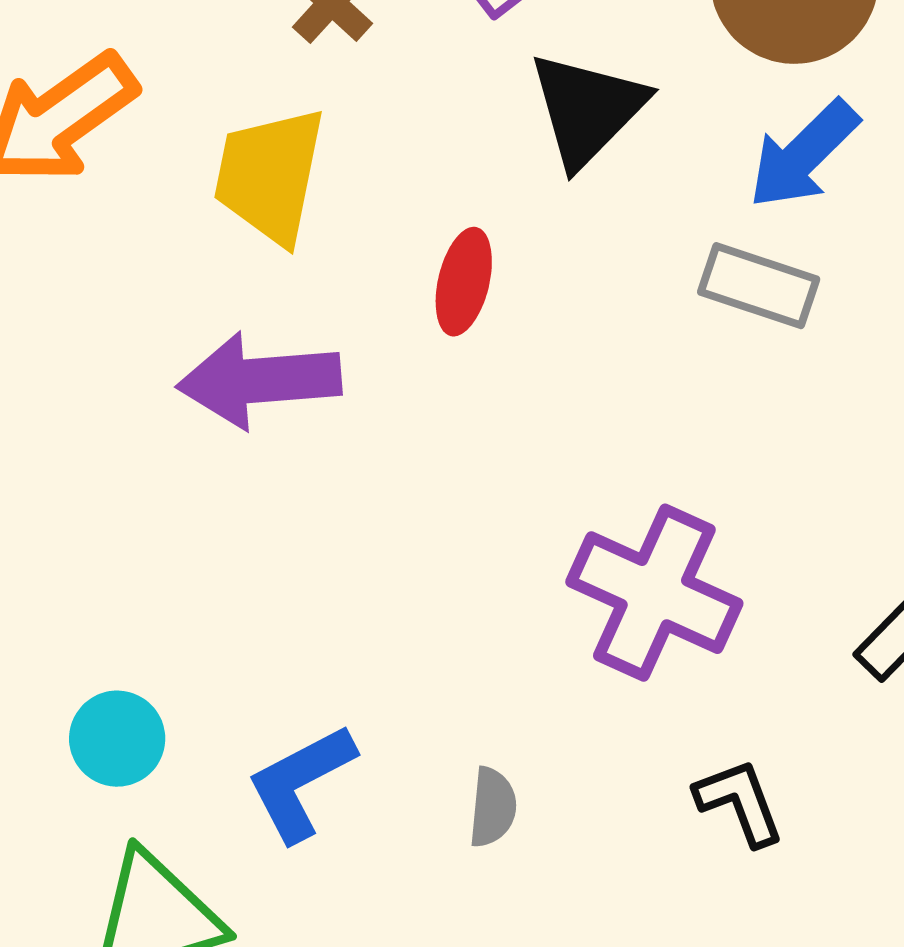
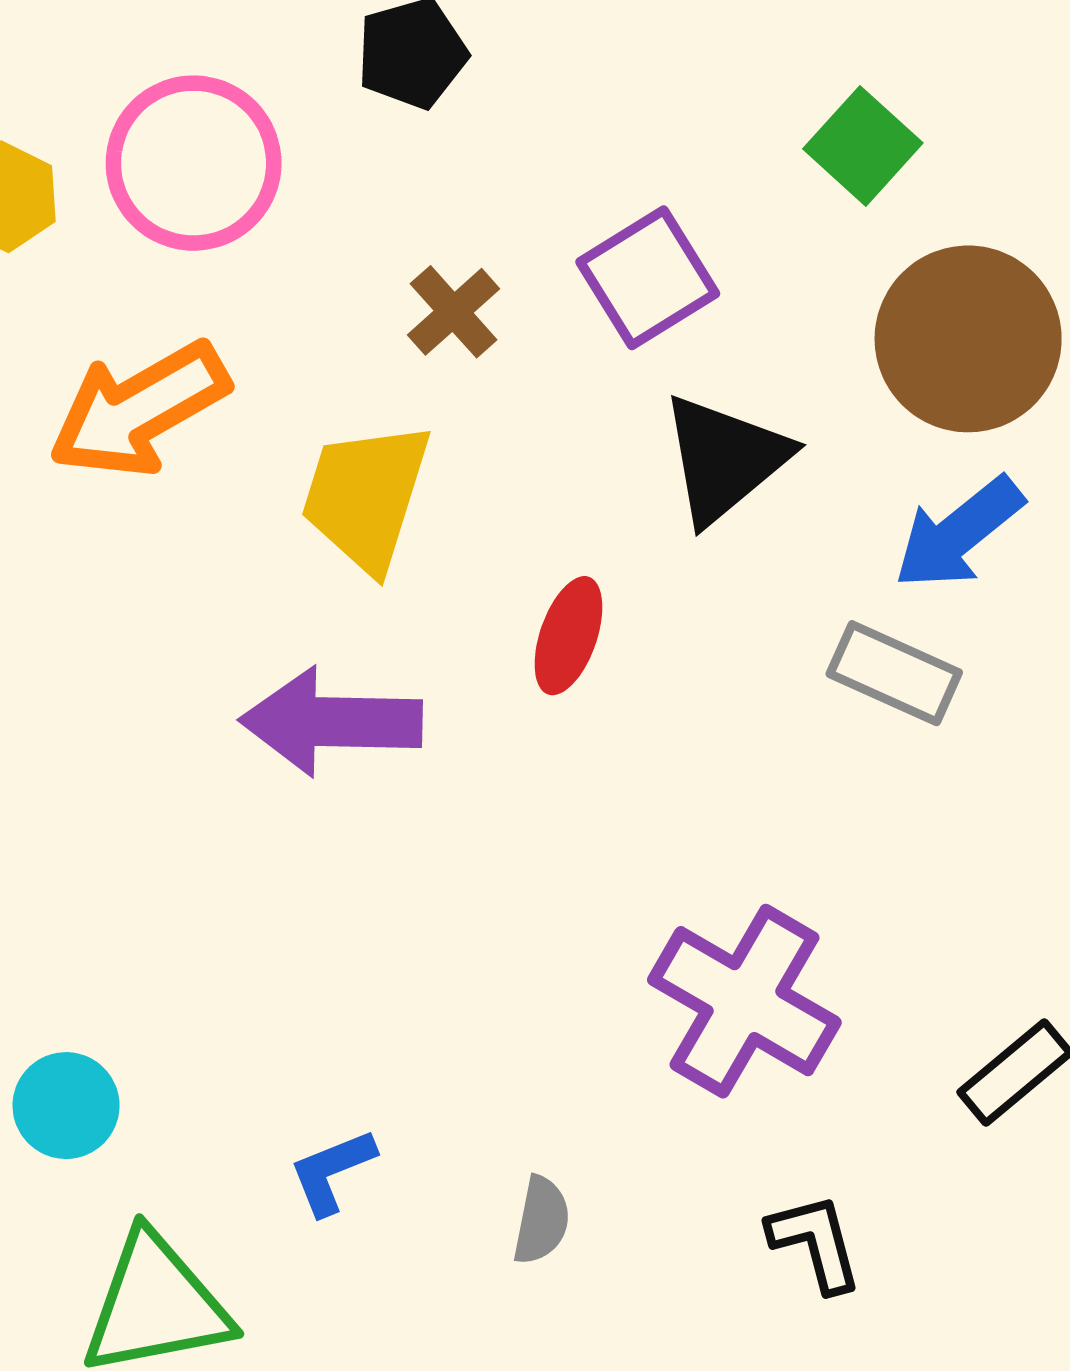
cyan circle: (117, 739) -> (66, 1106), moved
blue L-shape: (301, 783) -> (332, 1172), size x0.7

